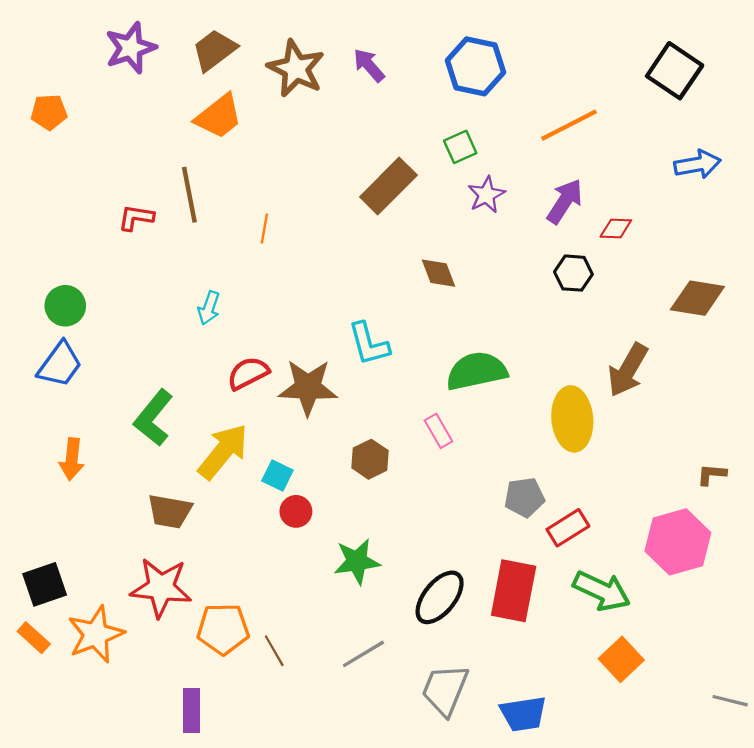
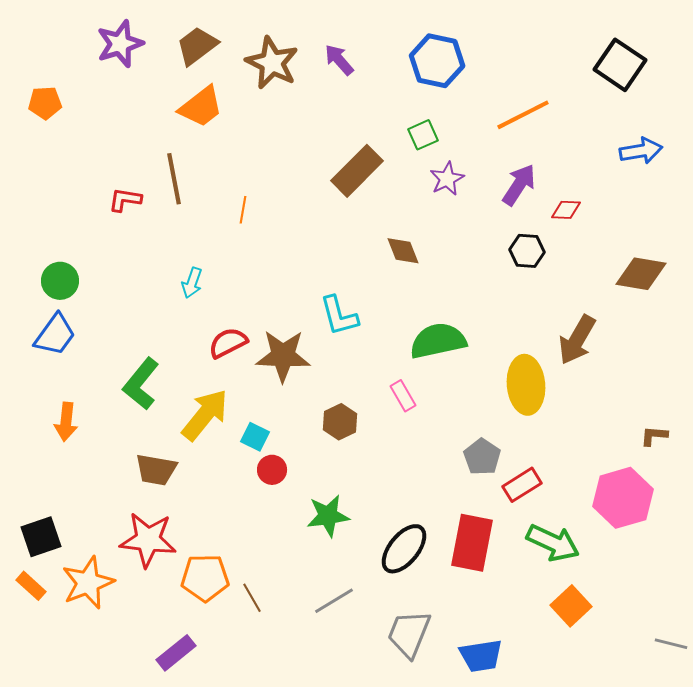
gray pentagon: (524, 497) -> (482, 457), turned -30
purple rectangle: (191, 711) -> (176, 653), turned 51

